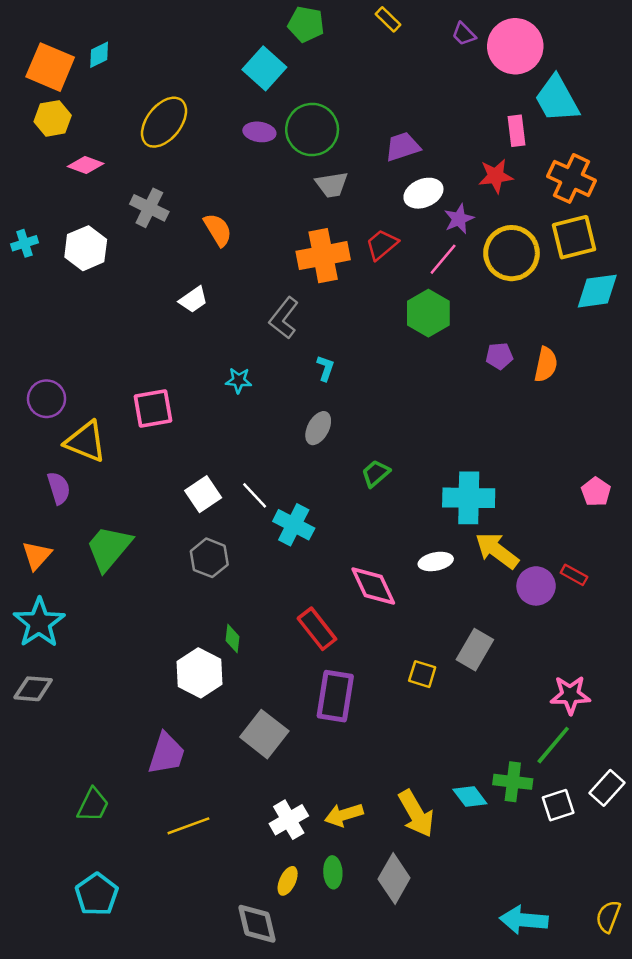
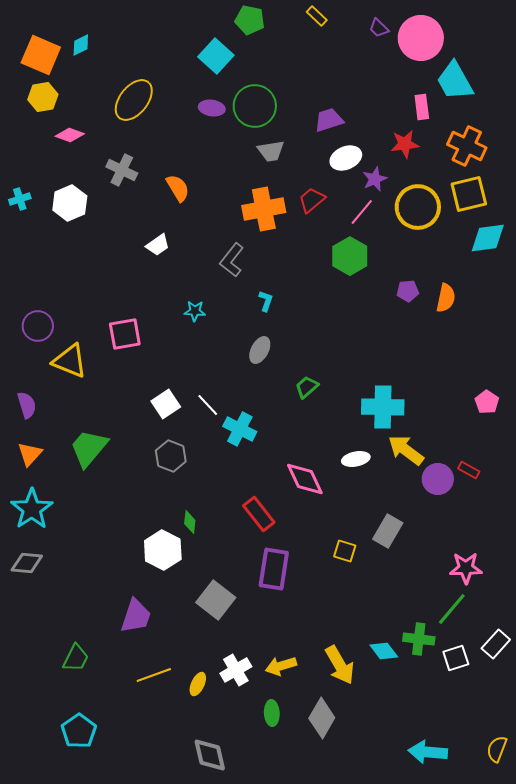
purple semicircle: (59, 488) -> (27, 405), moved
yellow ellipse: (288, 881) -> (198, 684), moved

